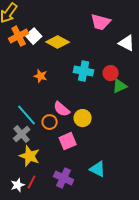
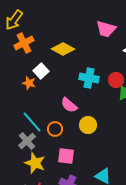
white square: (34, 36) -> (41, 71), moved
orange star: (41, 76) -> (29, 83), moved
pink semicircle: (62, 109) -> (69, 105), moved
pink square: (68, 141) -> (66, 156), moved, turned 30

